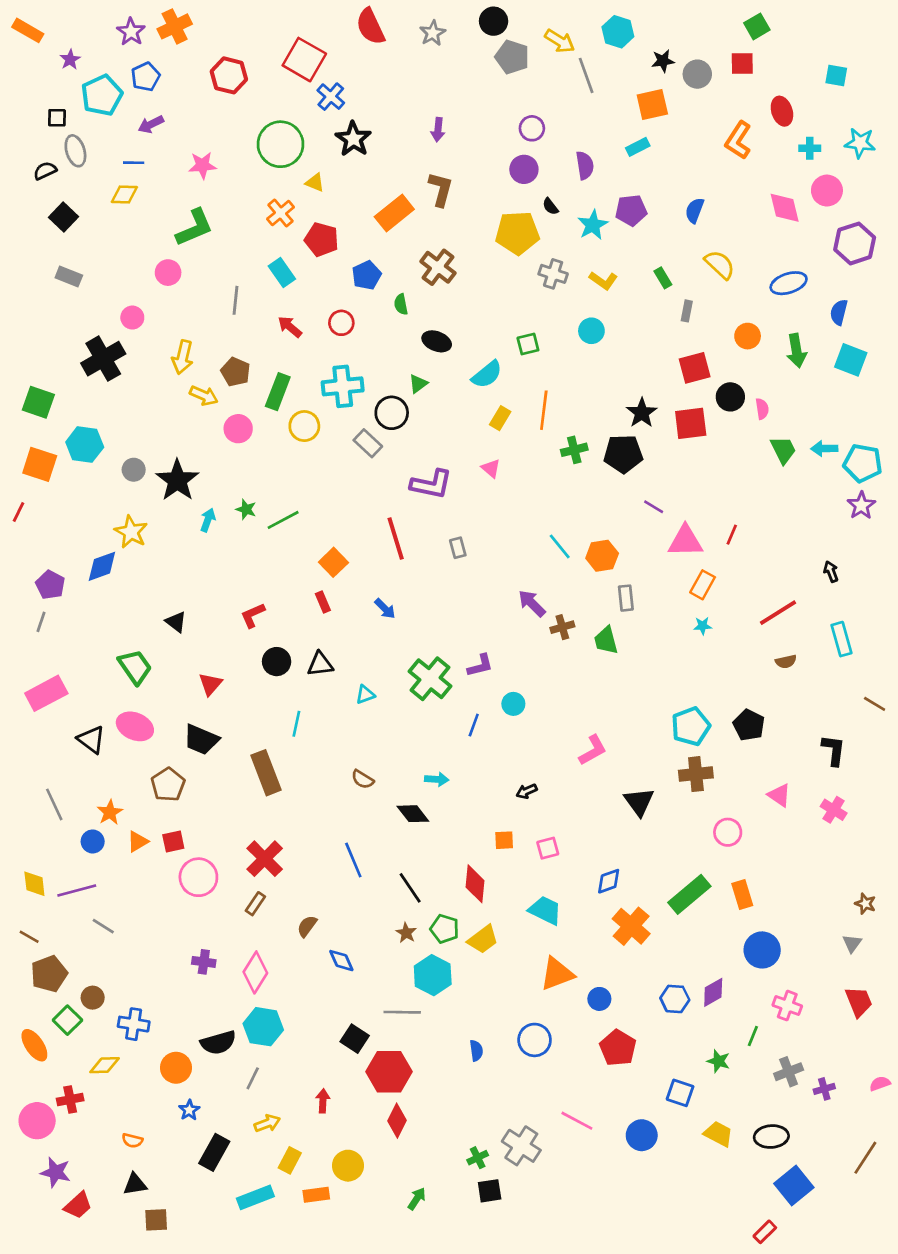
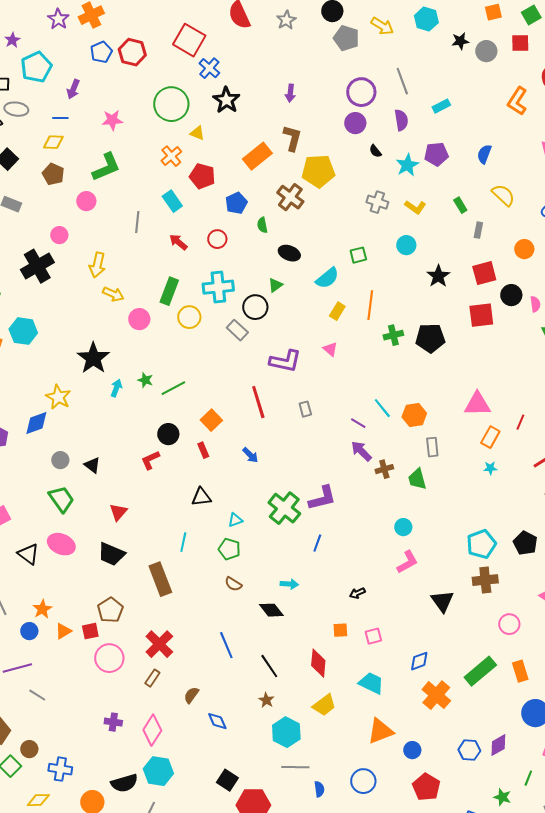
gray line: (586, 75) -> (402, 81), moved
blue pentagon: (146, 77) -> (101, 52), moved
orange square: (652, 105) -> (493, 12), moved, size x0.7
purple arrow: (151, 124) -> (73, 89), turned -42
purple circle: (532, 128) -> (361, 92), size x1.5
gray ellipse: (75, 151) -> (16, 109), turned -65
yellow pentagon: (517, 233) -> (318, 171), moved
brown pentagon: (236, 372) -> (53, 174), moved
black star: (642, 413) -> (438, 276), moved
gray circle: (134, 470) -> (60, 460), moved
purple line: (654, 507) -> (358, 423), moved
red line: (732, 535) -> (520, 422), moved
black circle: (277, 662) -> (168, 434), moved
purple L-shape: (480, 666) -> (322, 498), size x1.4
cyan circle: (513, 704) -> (403, 527), moved
brown pentagon: (168, 785) -> (110, 610), moved
green pentagon: (445, 929) -> (229, 549), moved
gray line: (402, 1012) -> (295, 767), moved

